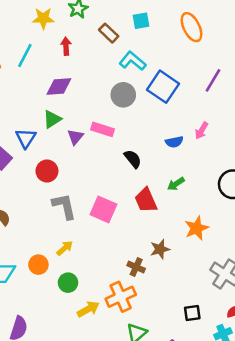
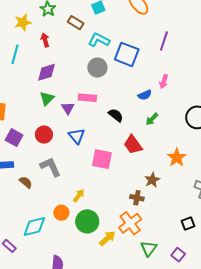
blue triangle: (26, 138) -> (77, 136), moved
red circle: (47, 171) -> (44, 135), moved
green arrow: (176, 184) -> (152, 119), moved
gray L-shape: (64, 206) -> (51, 167), moved
green circle: (68, 283) -> (87, 221), size x1.5

